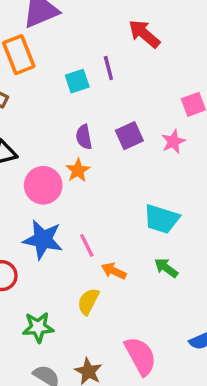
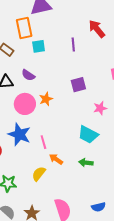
cyan square: (77, 81) -> (39, 46), moved
purple semicircle: (84, 137) -> (28, 75), moved, turned -56
pink star: (173, 142) -> (100, 108), moved
green arrow: (166, 268) -> (86, 163), turned -40

